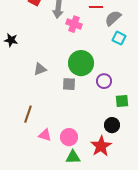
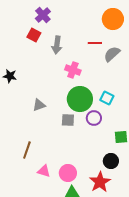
pink cross: (74, 24) -> (73, 70), moved
cyan square: (119, 38) -> (107, 98), moved
purple circle: (104, 81) -> (94, 118), moved

